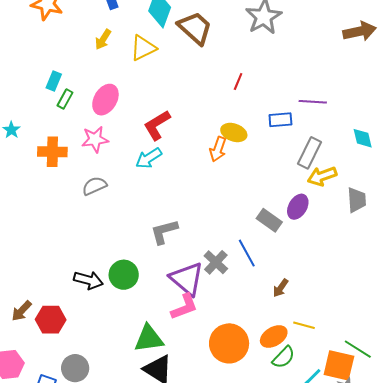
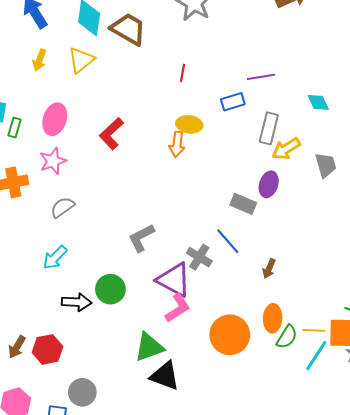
cyan arrow: (149, 158) -> (55, 258), moved
yellow line: (304, 325) -> (314, 330), moved
orange ellipse: (274, 337) -> (273, 318), turned -44

